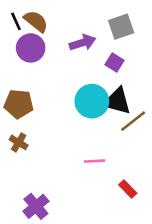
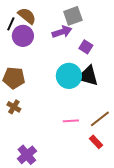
black line: (16, 21) -> (11, 24), moved, turned 48
gray square: (121, 27) -> (73, 16), moved
brown line: (133, 121) -> (100, 119), moved

